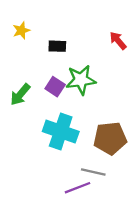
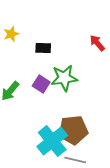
cyan cross: (61, 132) -> (52, 141), moved, turned 32
brown pentagon: (110, 138) -> (73, 130), moved

